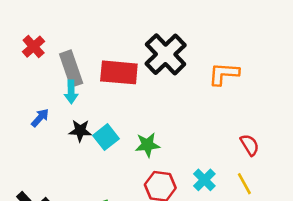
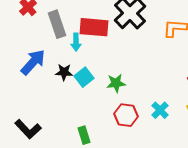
cyan arrow: (71, 92) -> (76, 42), moved
blue arrow: (40, 118) -> (33, 62), size x1.8

